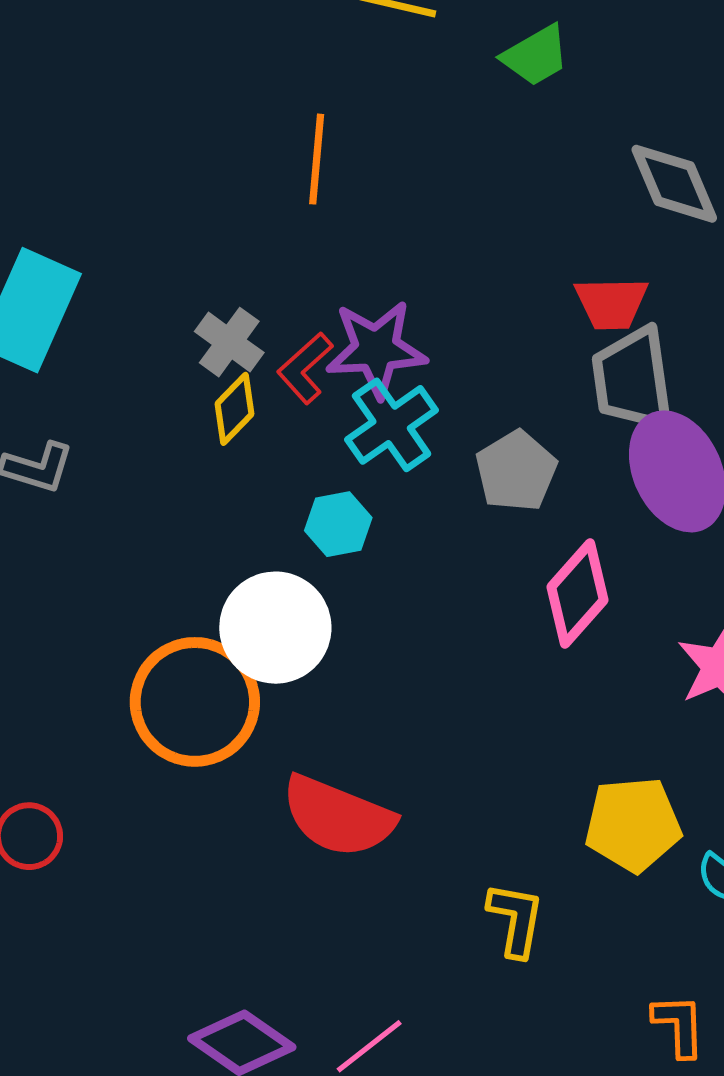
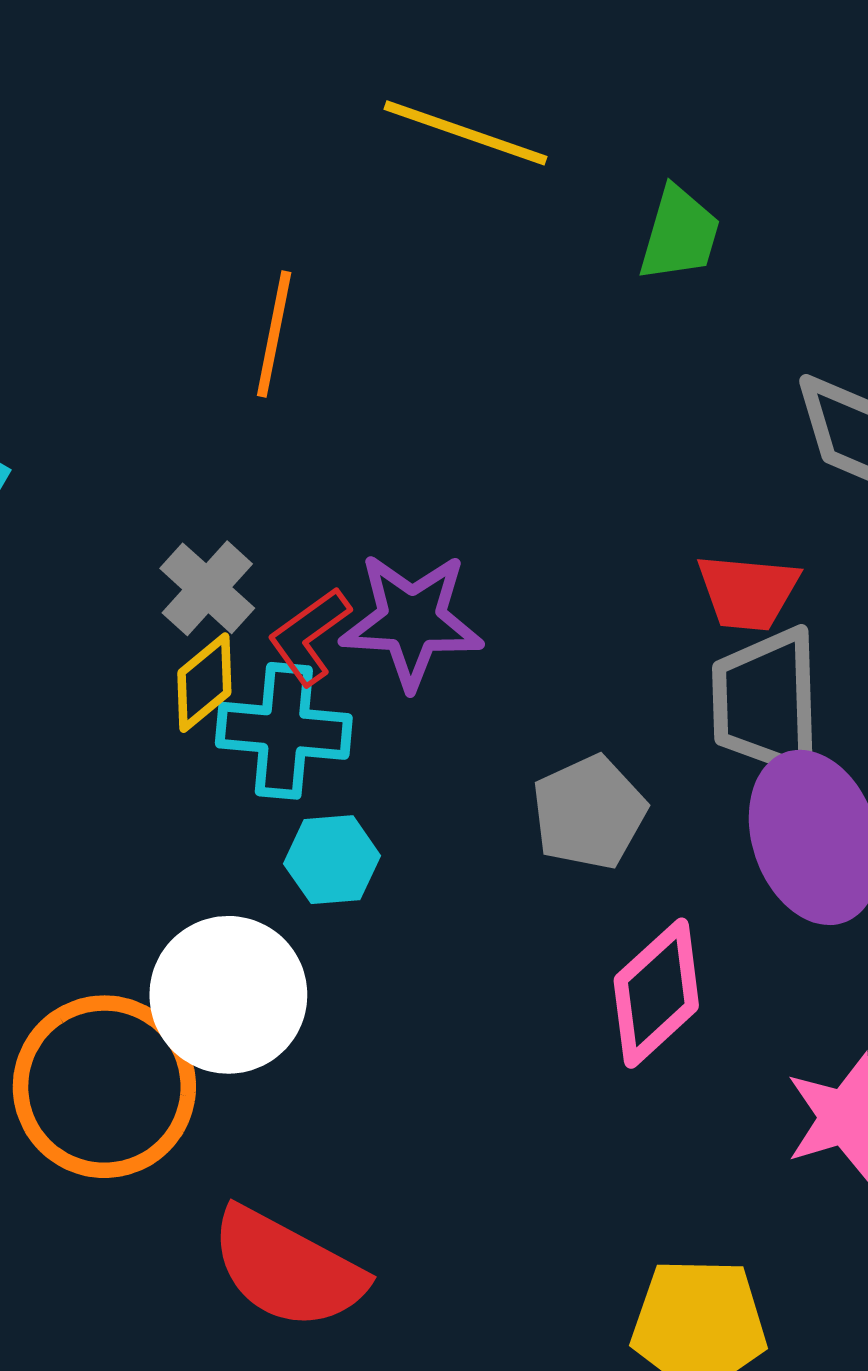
green trapezoid: (536, 56) -> (679, 234), turned -50
orange line: (317, 159) -> (274, 334), moved
cyan cross: (392, 425) -> (284, 731), moved, turned 34

